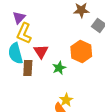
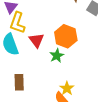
orange hexagon: (81, 51) -> (66, 36), moved
brown rectangle: (28, 68) -> (19, 82), moved

